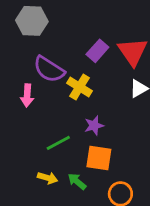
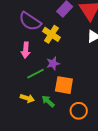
pink arrow: (27, 95) -> (26, 50), moved
purple star: (94, 125) -> (53, 63), moved

